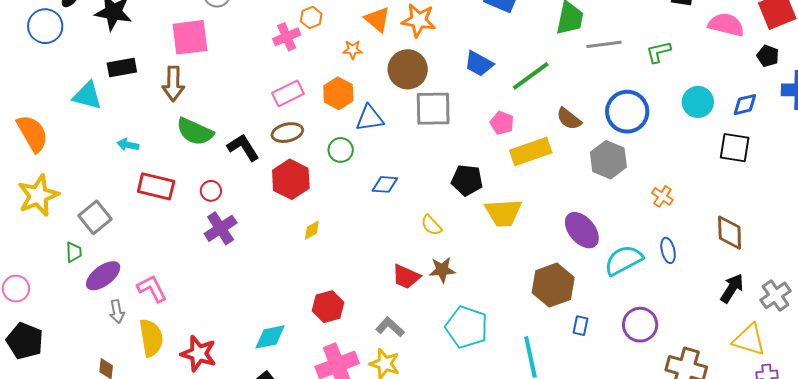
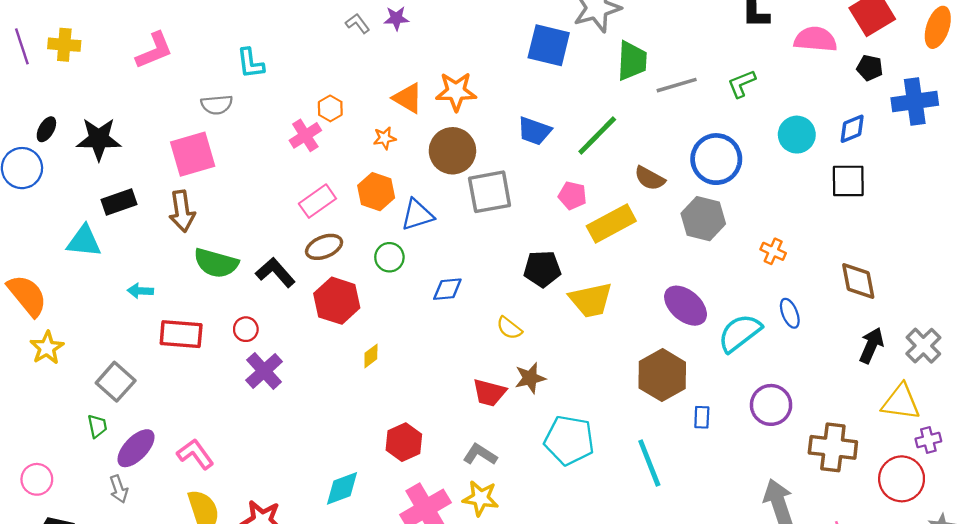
yellow star: (38, 195) -> (47, 348), moved, size x0.7
gray arrow: (117, 312) -> (119, 489), moved

